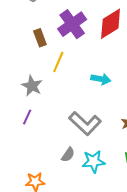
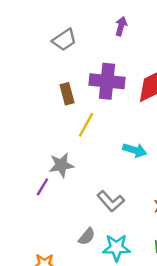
purple cross: (72, 24) -> (107, 81), turned 36
gray star: (32, 86) -> (61, 165), moved, turned 30
gray L-shape: (85, 123) -> (111, 201), size x0.7

